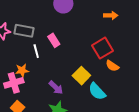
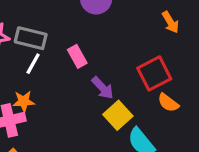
orange arrow: (111, 15) -> (170, 22), turned 56
white line: (36, 51) -> (33, 64), moved, turned 40
purple arrow: (56, 88) -> (103, 88), moved

